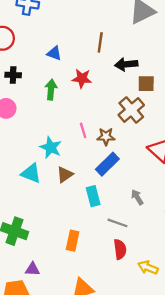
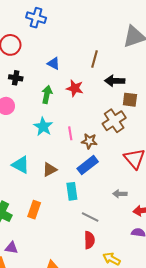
cyan star: (51, 147) -> (43, 127), moved
gray arrow: (137, 197) -> (120, 194), moved, turned -64
orange rectangle: (73, 241) -> (34, 210), moved

